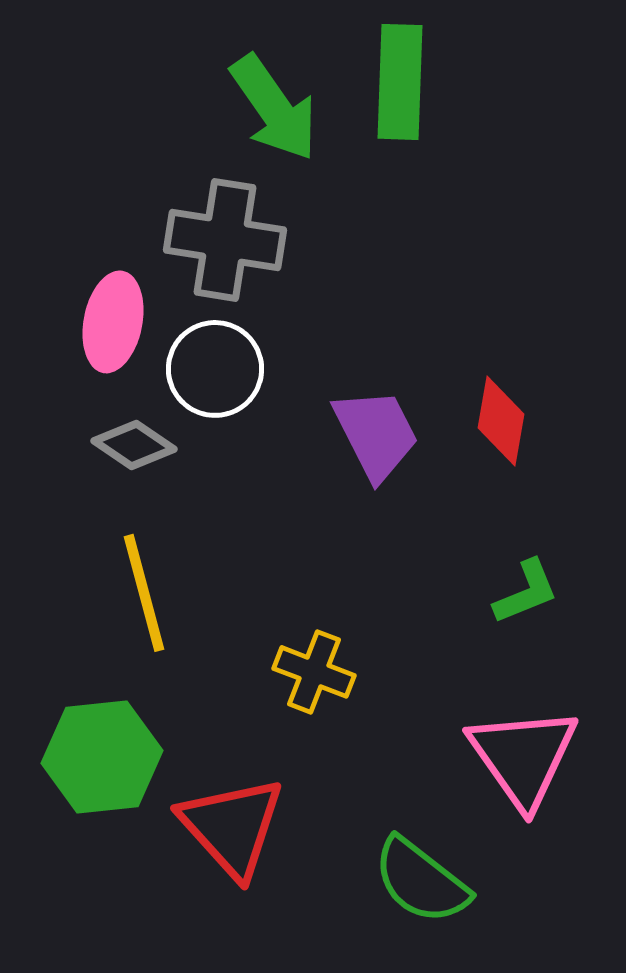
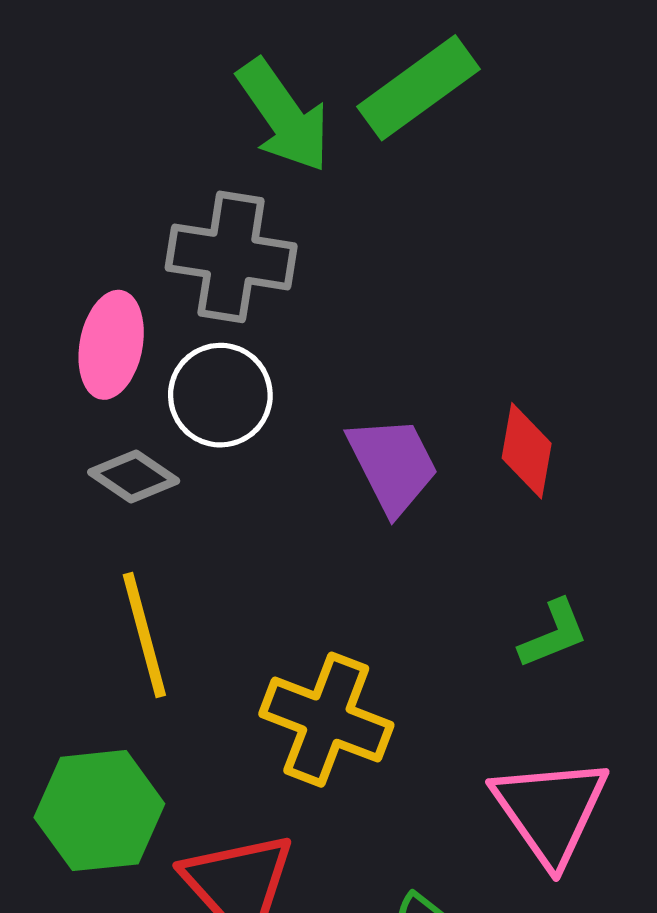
green rectangle: (400, 82) -> (418, 88), turned 52
yellow cross: (314, 672) -> (326, 720), size x1.5

